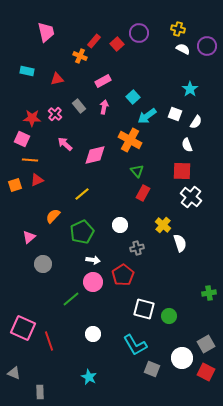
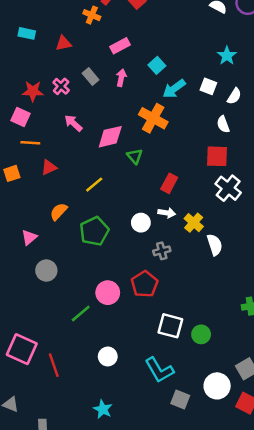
green triangle: (137, 171) -> (135, 156), moved
red triangle: (37, 180) -> (49, 167), moved
white arrow: (93, 260) -> (167, 213), moved

